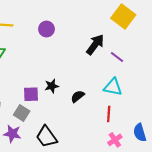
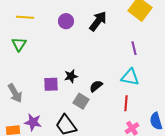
black arrow: (95, 45) -> (98, 21), moved
purple line: (117, 57) -> (134, 48), turned 40
gray square: (22, 113) -> (81, 101), moved

